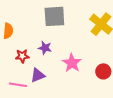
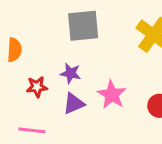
purple triangle: (38, 75) -> (74, 104), moved

